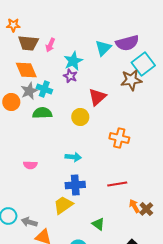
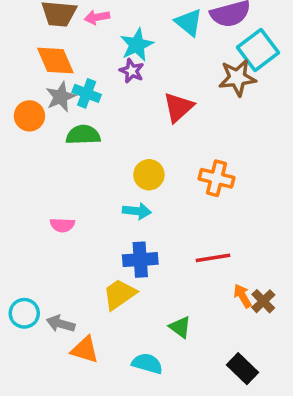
pink arrow: (50, 45) -> (97, 17), turned 56
cyan triangle: (103, 48) -> (189, 22), turned -36
yellow circle: (80, 117) -> (149, 175), moved

